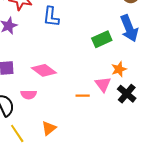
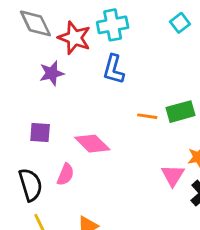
pink semicircle: (29, 95) -> (66, 174), turned -77
orange line: (83, 96) -> (147, 116), moved

